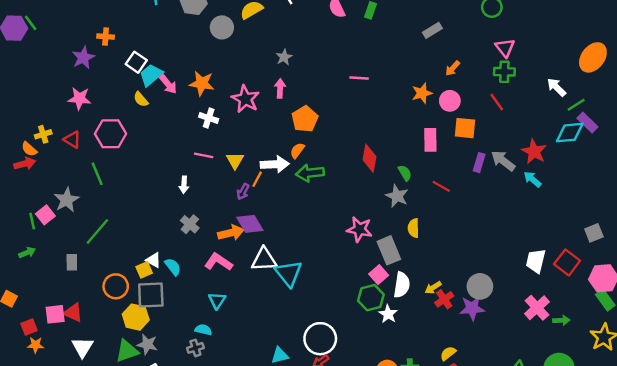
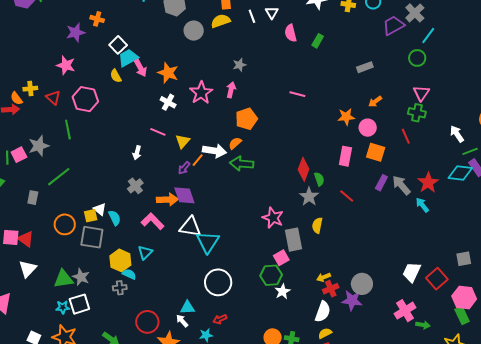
red diamond: (370, 158) -> (304, 169), moved
white semicircle: (402, 285) -> (323, 312), moved
yellow hexagon: (136, 317) -> (120, 260), moved
white circle: (320, 339) -> (218, 282), moved

